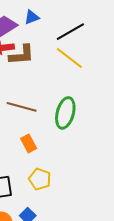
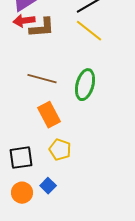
orange rectangle: (29, 143) -> (49, 115), size x1.4

